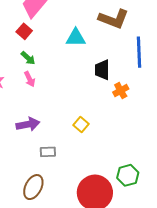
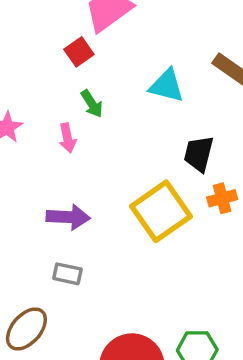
green arrow: (28, 58) -> (92, 104), moved
purple arrow: (28, 124) -> (68, 217), moved
yellow square: (81, 124) -> (161, 211), moved, size x2.0

